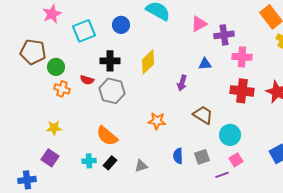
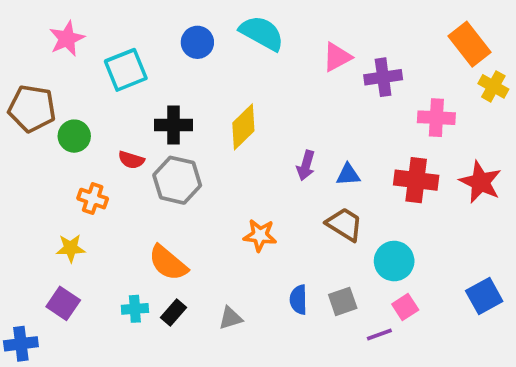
blue circle: (121, 25) -> (197, 42), moved
pink cross: (242, 57) -> (436, 118), moved
blue triangle: (205, 64) -> (348, 175), moved
orange cross: (62, 89) -> (93, 199), moved

